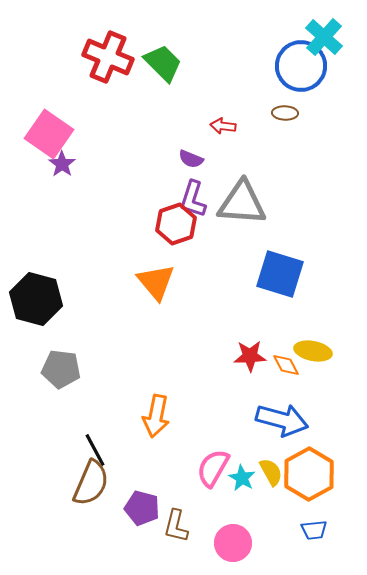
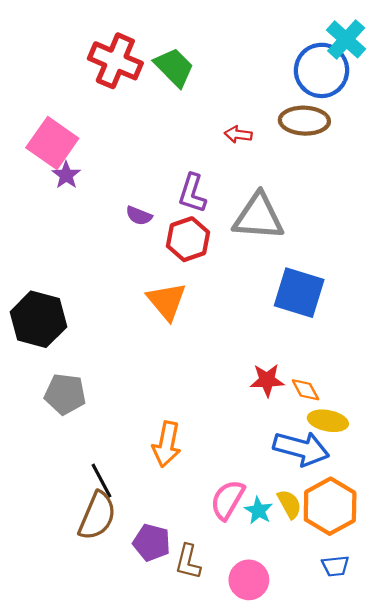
brown ellipse: (285, 113) -> (304, 121), size x1.8
purple semicircle: (191, 159) -> (139, 216), moved
purple L-shape: (193, 199) -> (192, 193), moved
yellow ellipse: (313, 351) -> (328, 421), moved

